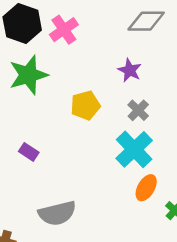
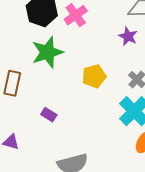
purple star: (130, 70) -> (128, 36), moved

